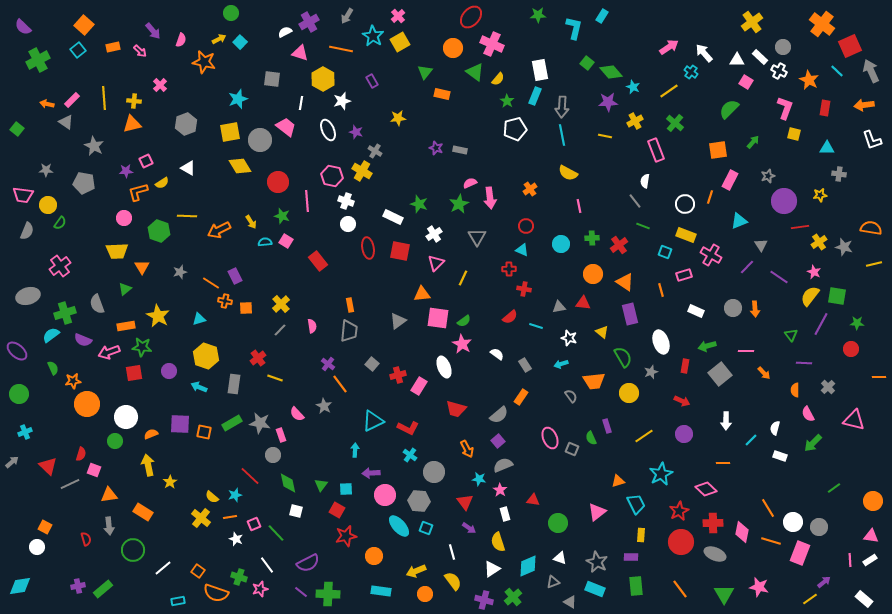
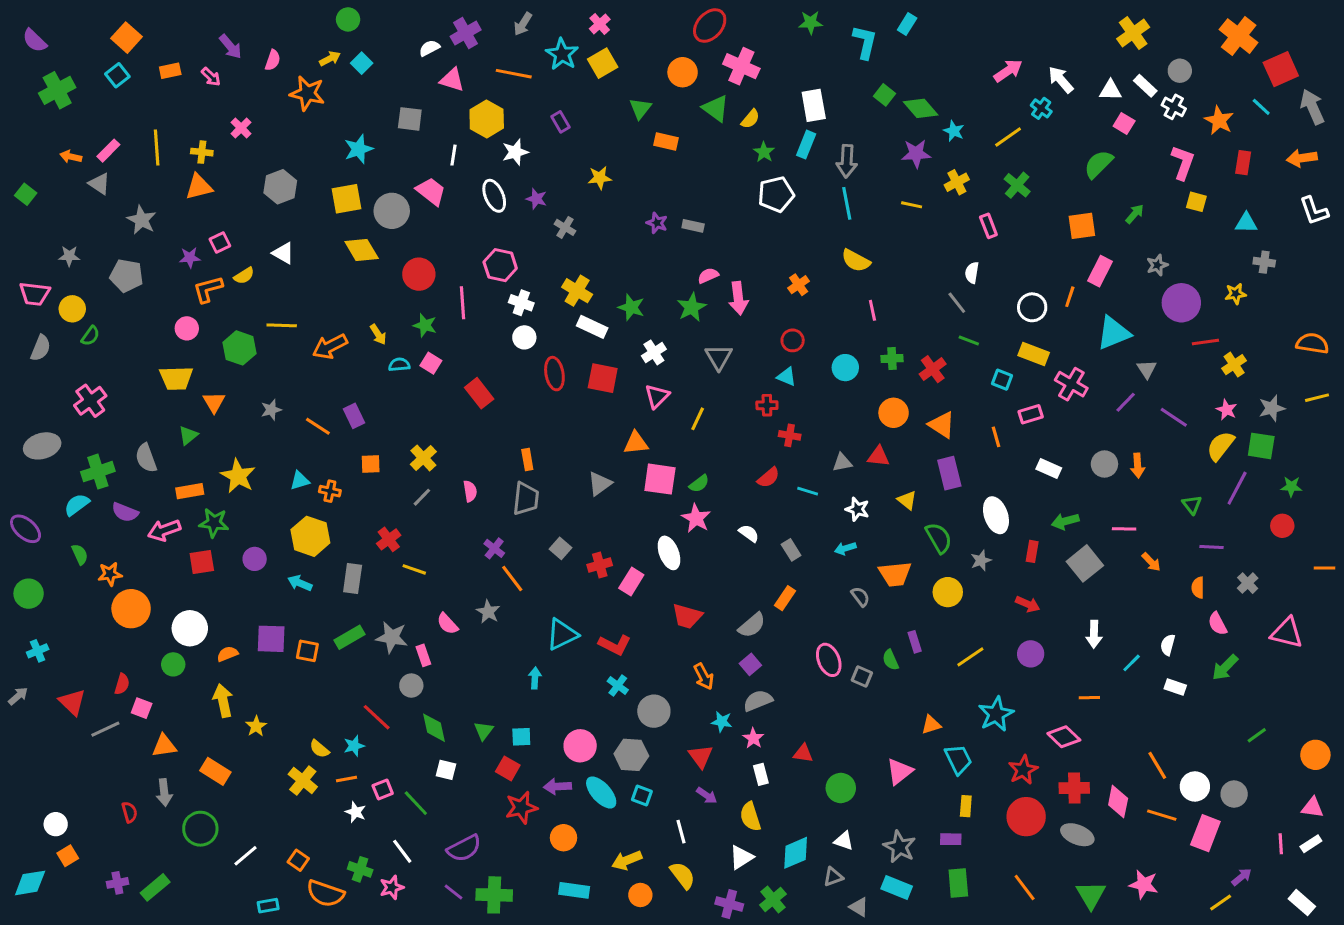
pink rectangle: (656, 150) -> (988, 226), size x0.7
yellow cross: (362, 171) -> (577, 291), moved
cyan triangle: (739, 221) -> (1114, 333), size x1.4
gray star: (844, 247) -> (1272, 408), moved, turned -30
orange cross: (225, 301) -> (330, 491), moved
purple arrow: (371, 473) -> (557, 786), moved
orange square: (45, 527) -> (68, 856), moved, turned 32

